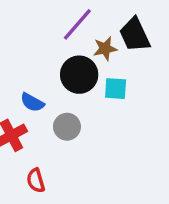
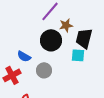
black trapezoid: (135, 35) -> (84, 38), moved, turned 40
cyan square: (116, 89) -> (78, 55), moved

